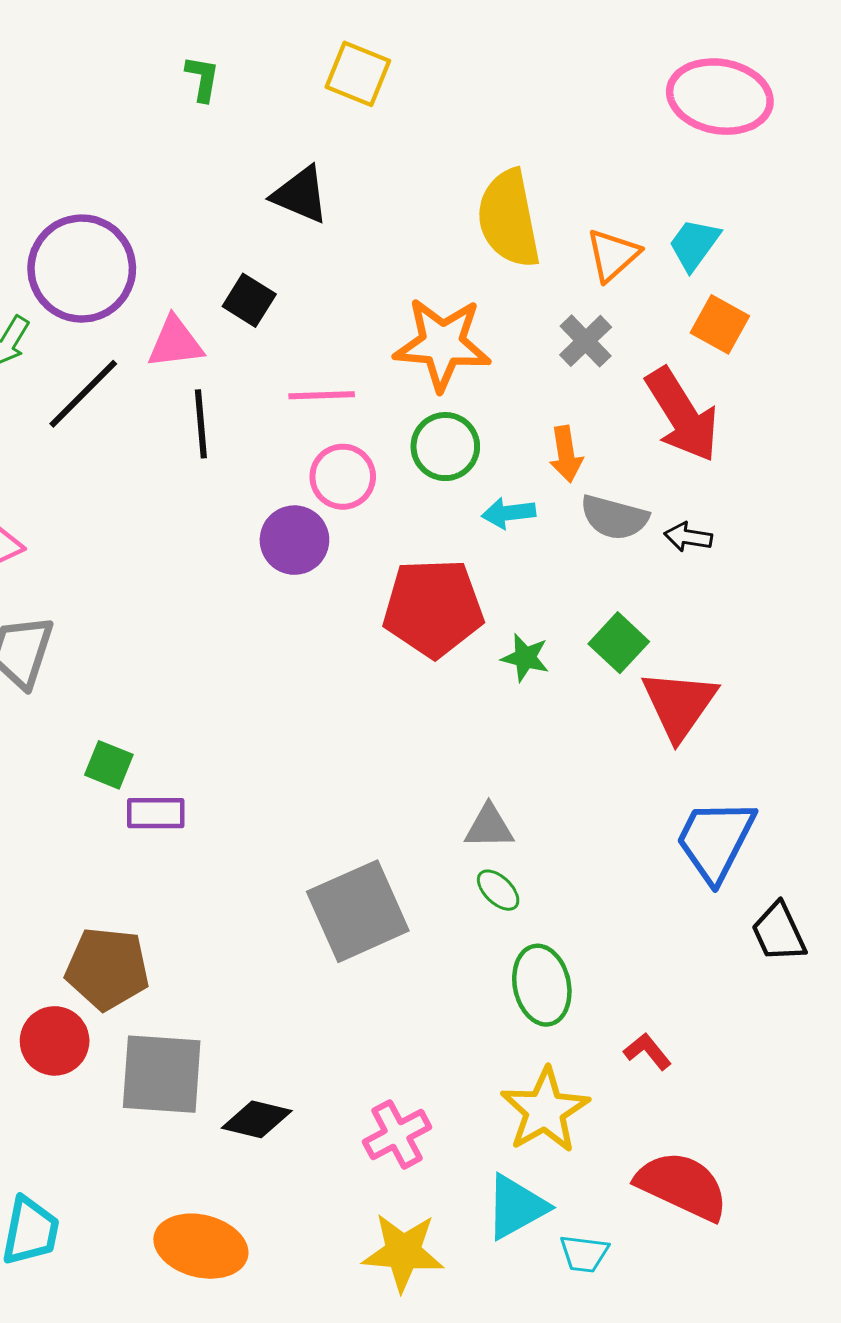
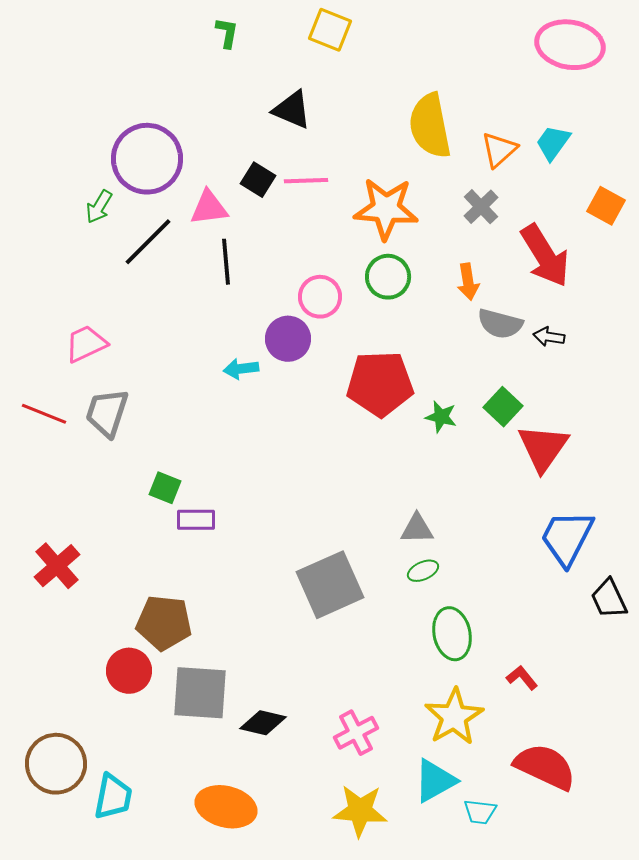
orange square: (720, 324) -> (606, 206), moved
pink line: (322, 395) -> (306, 181), moved
cyan arrow: (509, 513) -> (241, 369), moved
green ellipse: (498, 890) -> (423, 571), turned -68

